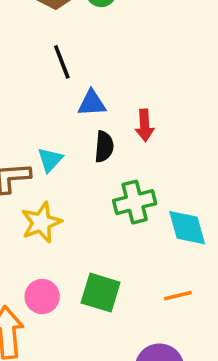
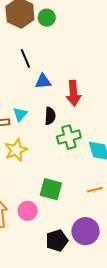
red arrow: (145, 125) -> (73, 93), size x1.4
black semicircle: (104, 147) -> (50, 116), moved
pink circle: (42, 297) -> (28, 211), moved

